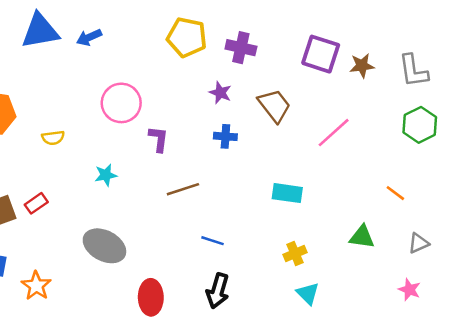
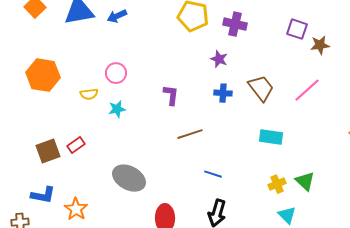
purple square: (321, 54) -> (297, 29), size x0.7
brown star: (362, 66) -> (320, 45), moved
pink circle: (121, 103) -> (116, 73), moved, size x0.7
brown trapezoid: (274, 106) -> (261, 88), moved
cyan star: (106, 175) -> (117, 109), moved
green triangle: (362, 237) -> (305, 181), moved, turned 35

